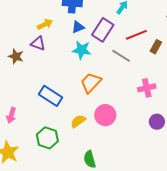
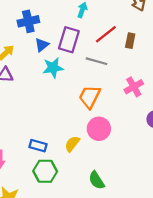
orange trapezoid: (91, 83) -> (90, 97), moved
blue rectangle: (51, 96) -> (38, 146), moved, size x0.7

